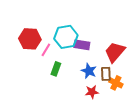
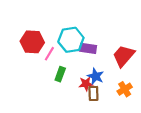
brown rectangle: (106, 74) -> (93, 93), moved
orange cross: (116, 83) -> (125, 89), turned 32
red star: (92, 92) -> (86, 84), moved

